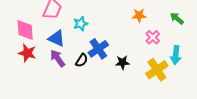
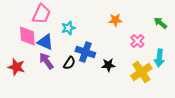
orange star: (139, 15) -> (115, 20), moved
pink diamond: (25, 30) -> (27, 36), moved
blue cross: (98, 49) -> (85, 52), turned -36
red star: (27, 53) -> (16, 67), moved

